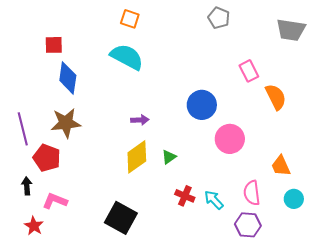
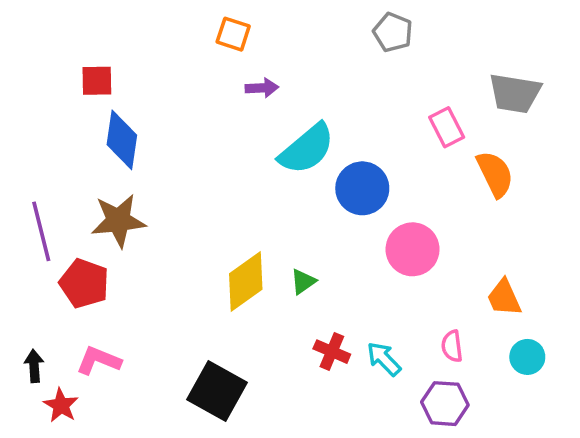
gray trapezoid: (291, 30) -> (515, 93), moved
cyan semicircle: (127, 57) -> (307, 149), moved, turned 112
purple arrow: (140, 120) -> (262, 88), moved
black arrow: (27, 186) -> (34, 366), moved
pink semicircle: (252, 193) -> (452, 346), size x0.7

